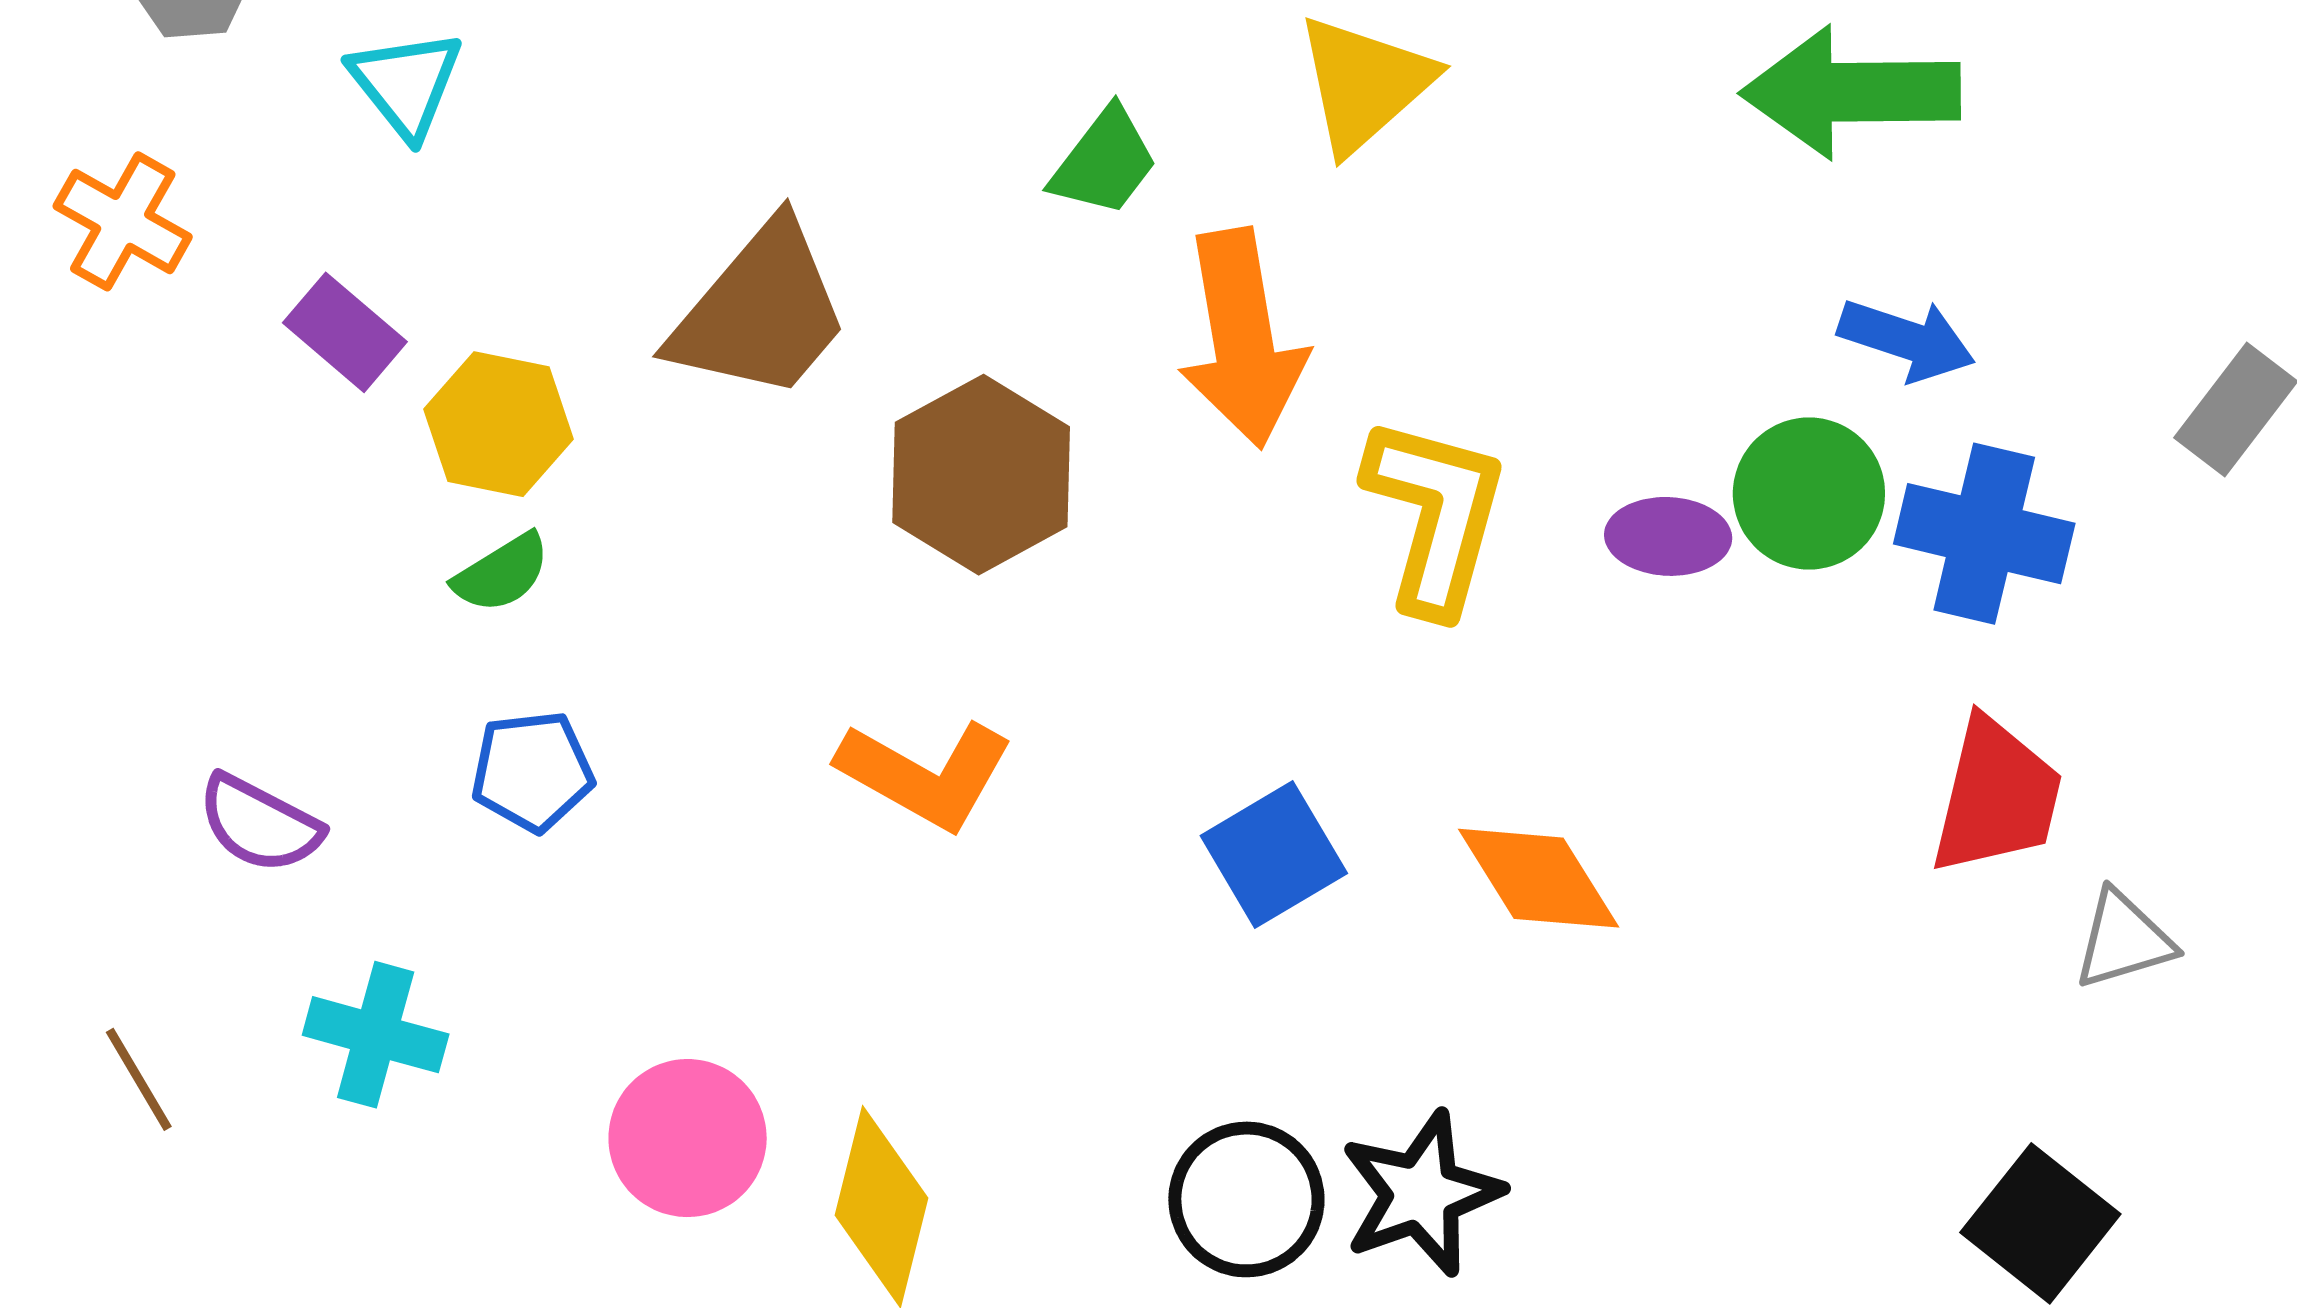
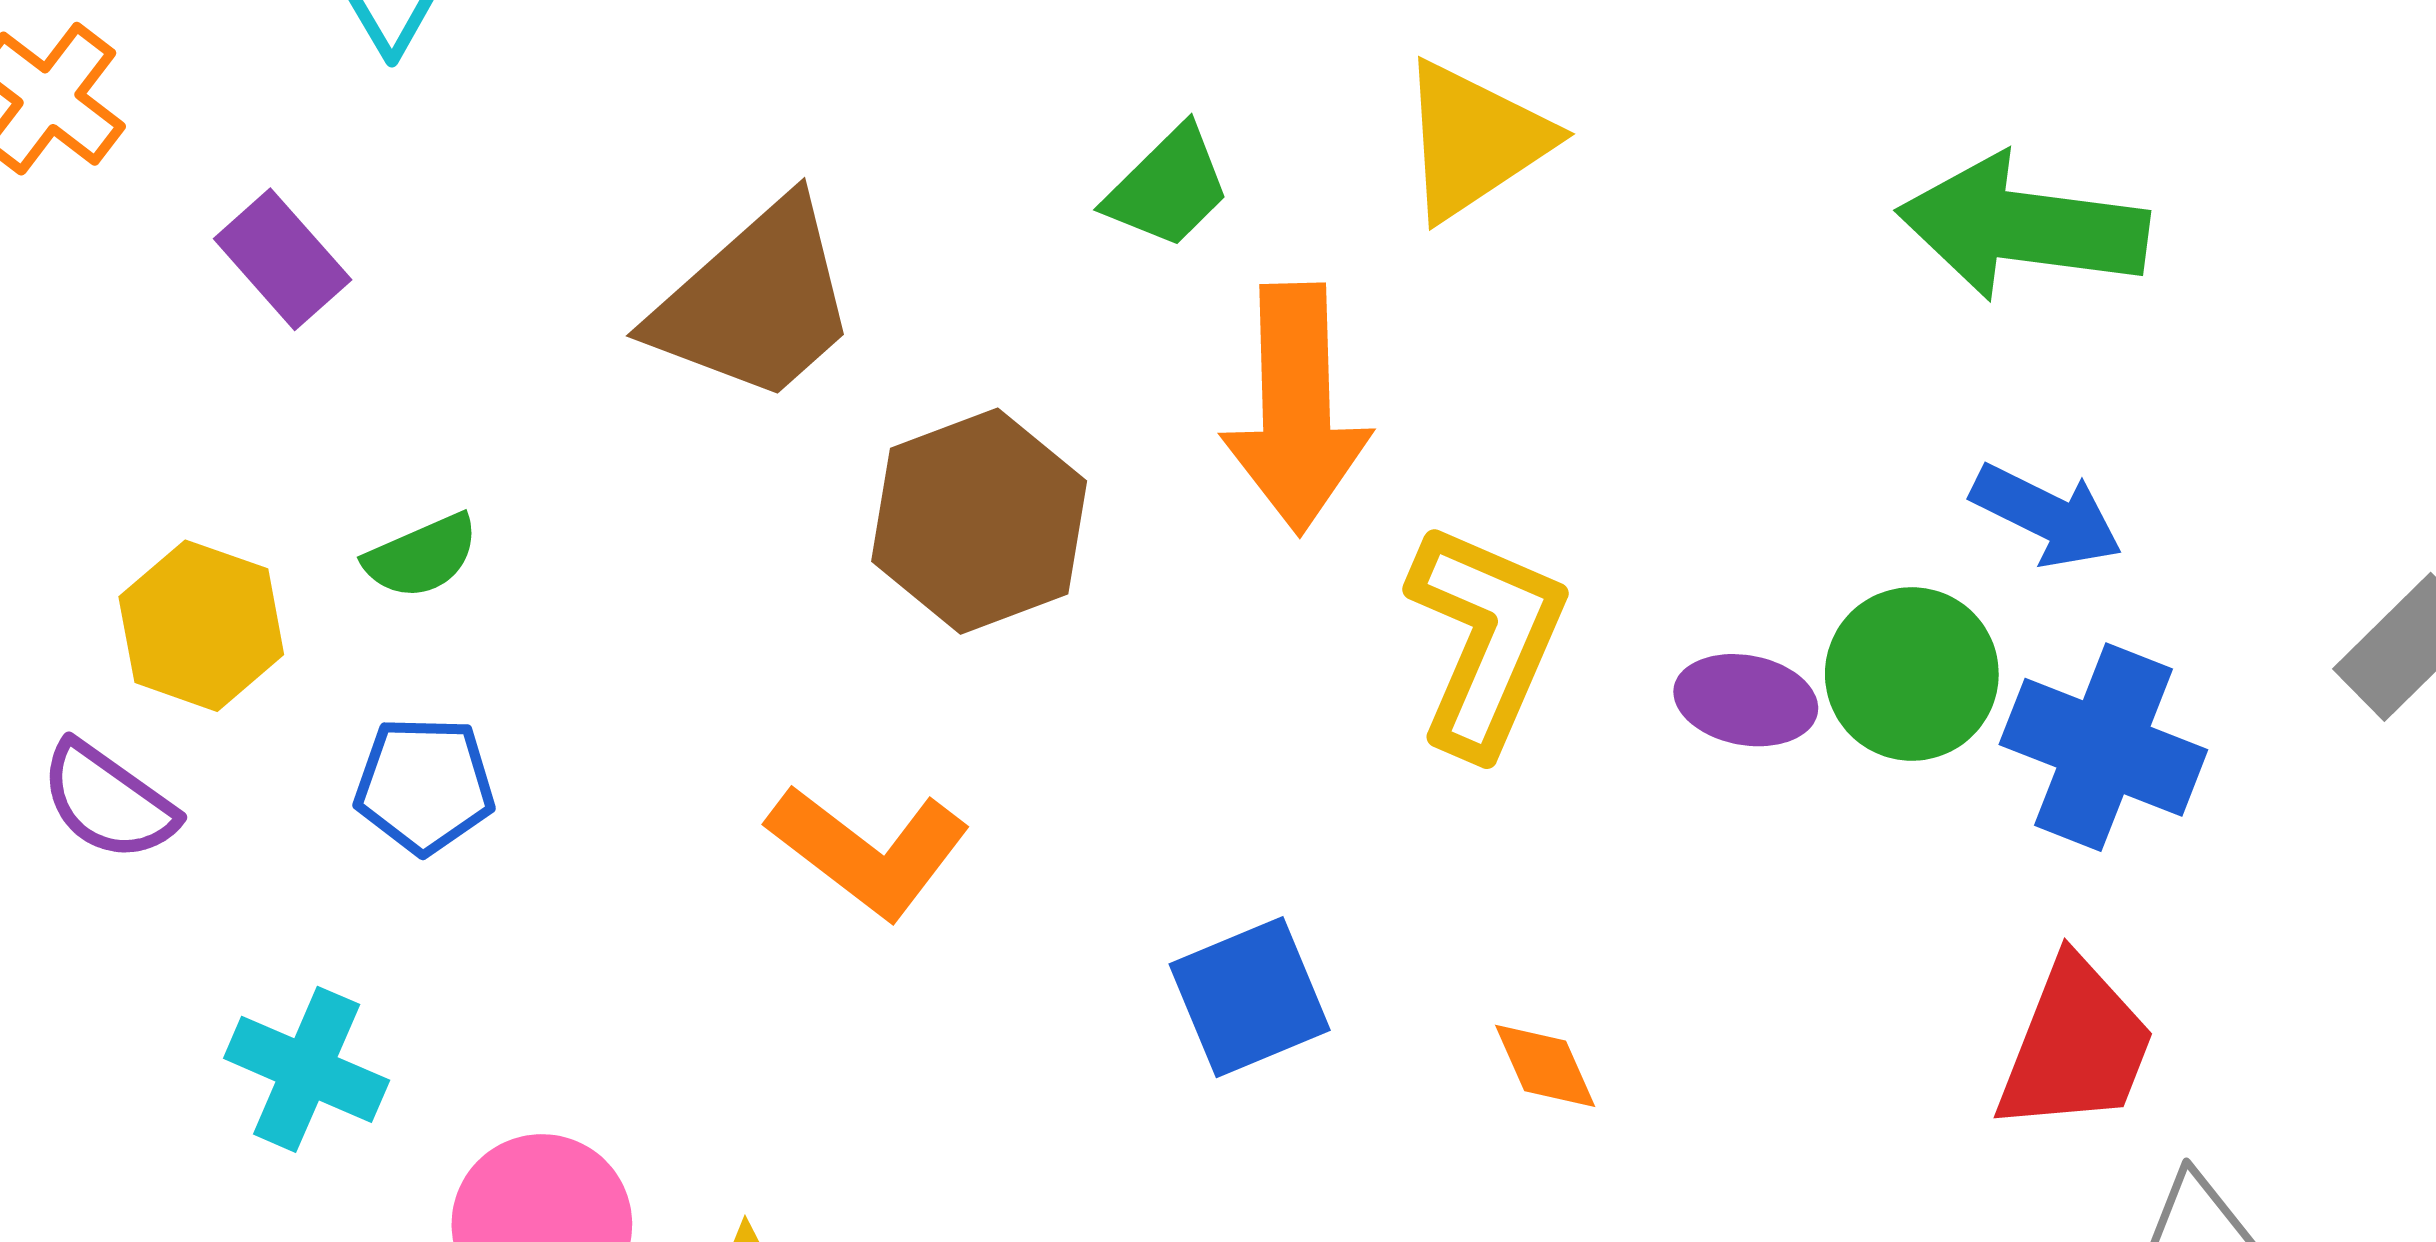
yellow hexagon: (499, 424) -> (201, 626), moved
orange diamond: (1539, 878) -> (1545, 1066), size x0.6
cyan cross: (376, 1035) -> (307, 1069), moved

